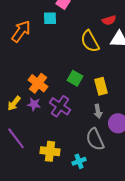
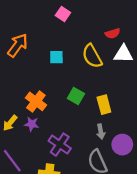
cyan square: (50, 18) -> (56, 57), moved
purple cross: (60, 106) -> (60, 145), moved

